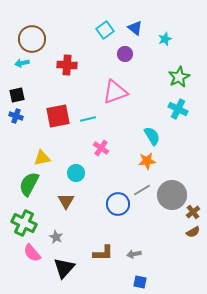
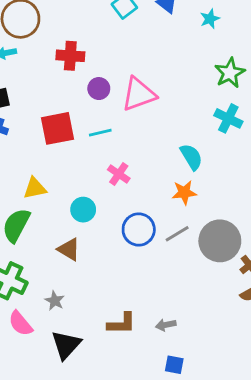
purple circle: (125, 54) -> (99, 89), moved
brown triangle: (66, 201) -> (69, 249), turned -30
blue circle: (118, 204) -> (139, 229), moved

